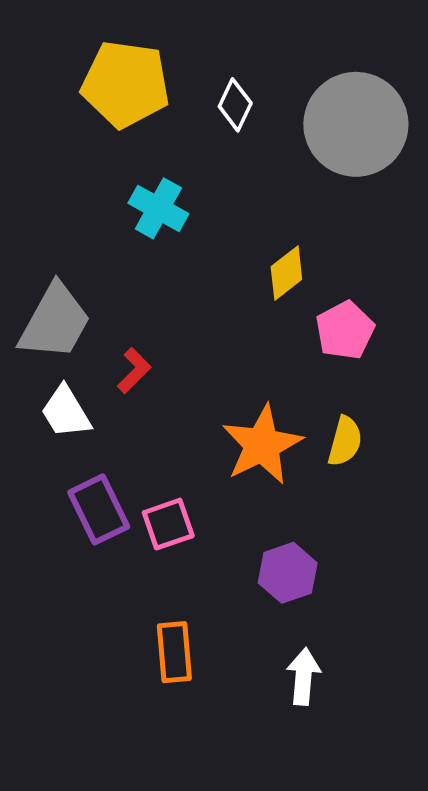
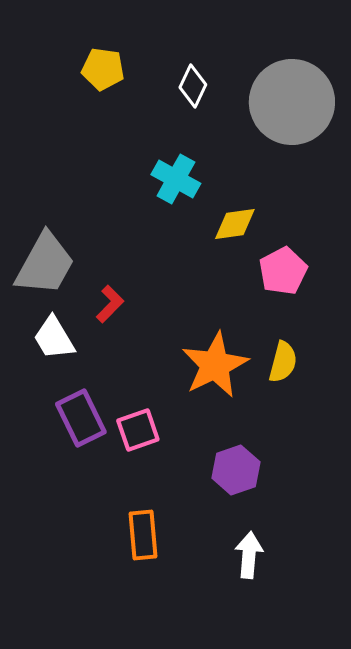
yellow pentagon: (126, 84) -> (103, 69), size x0.6
cyan cross: (158, 208) -> (176, 179), moved
yellow diamond: (286, 273) -> (235, 224), turned 30

